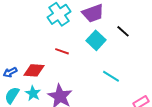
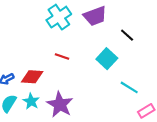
cyan square: (96, 40) -> (107, 59), moved
cyan line: (111, 76) -> (129, 87), moved

